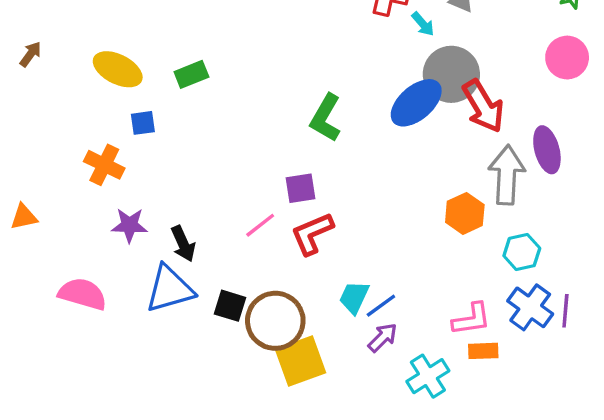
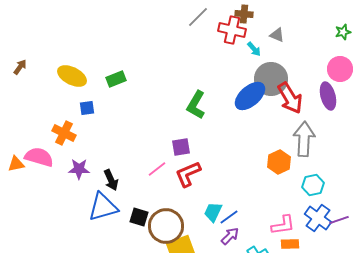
purple ellipse: (547, 150) -> (328, 96), moved
pink semicircle: (82, 294) -> (39, 157), moved
purple line: (565, 311) -> (339, 220), turned 66

